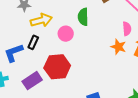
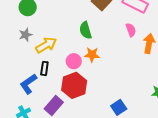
pink circle: (66, 34) -> (74, 61), moved
orange star: (118, 47) -> (92, 55), moved

